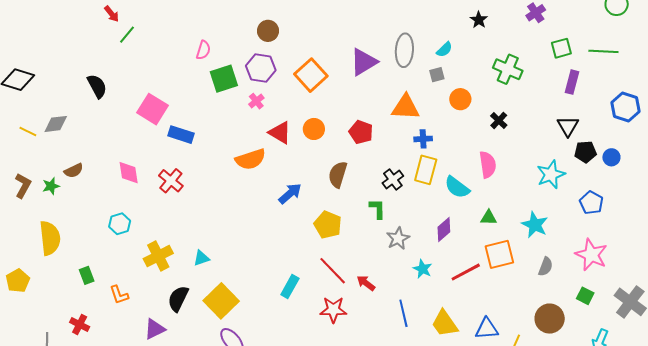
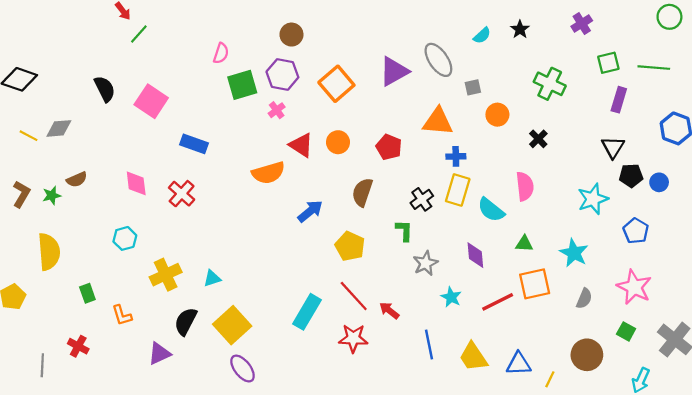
cyan semicircle: (444, 49) -> (482, 35), moved
gray ellipse: (404, 50) -> (438, 60), turned -40
pink square: (152, 109) -> (151, 101), moved
purple diamond: (444, 230) -> (475, 255), turned -55
cyan rectangle: (290, 286) -> (307, 312), size x1.4

